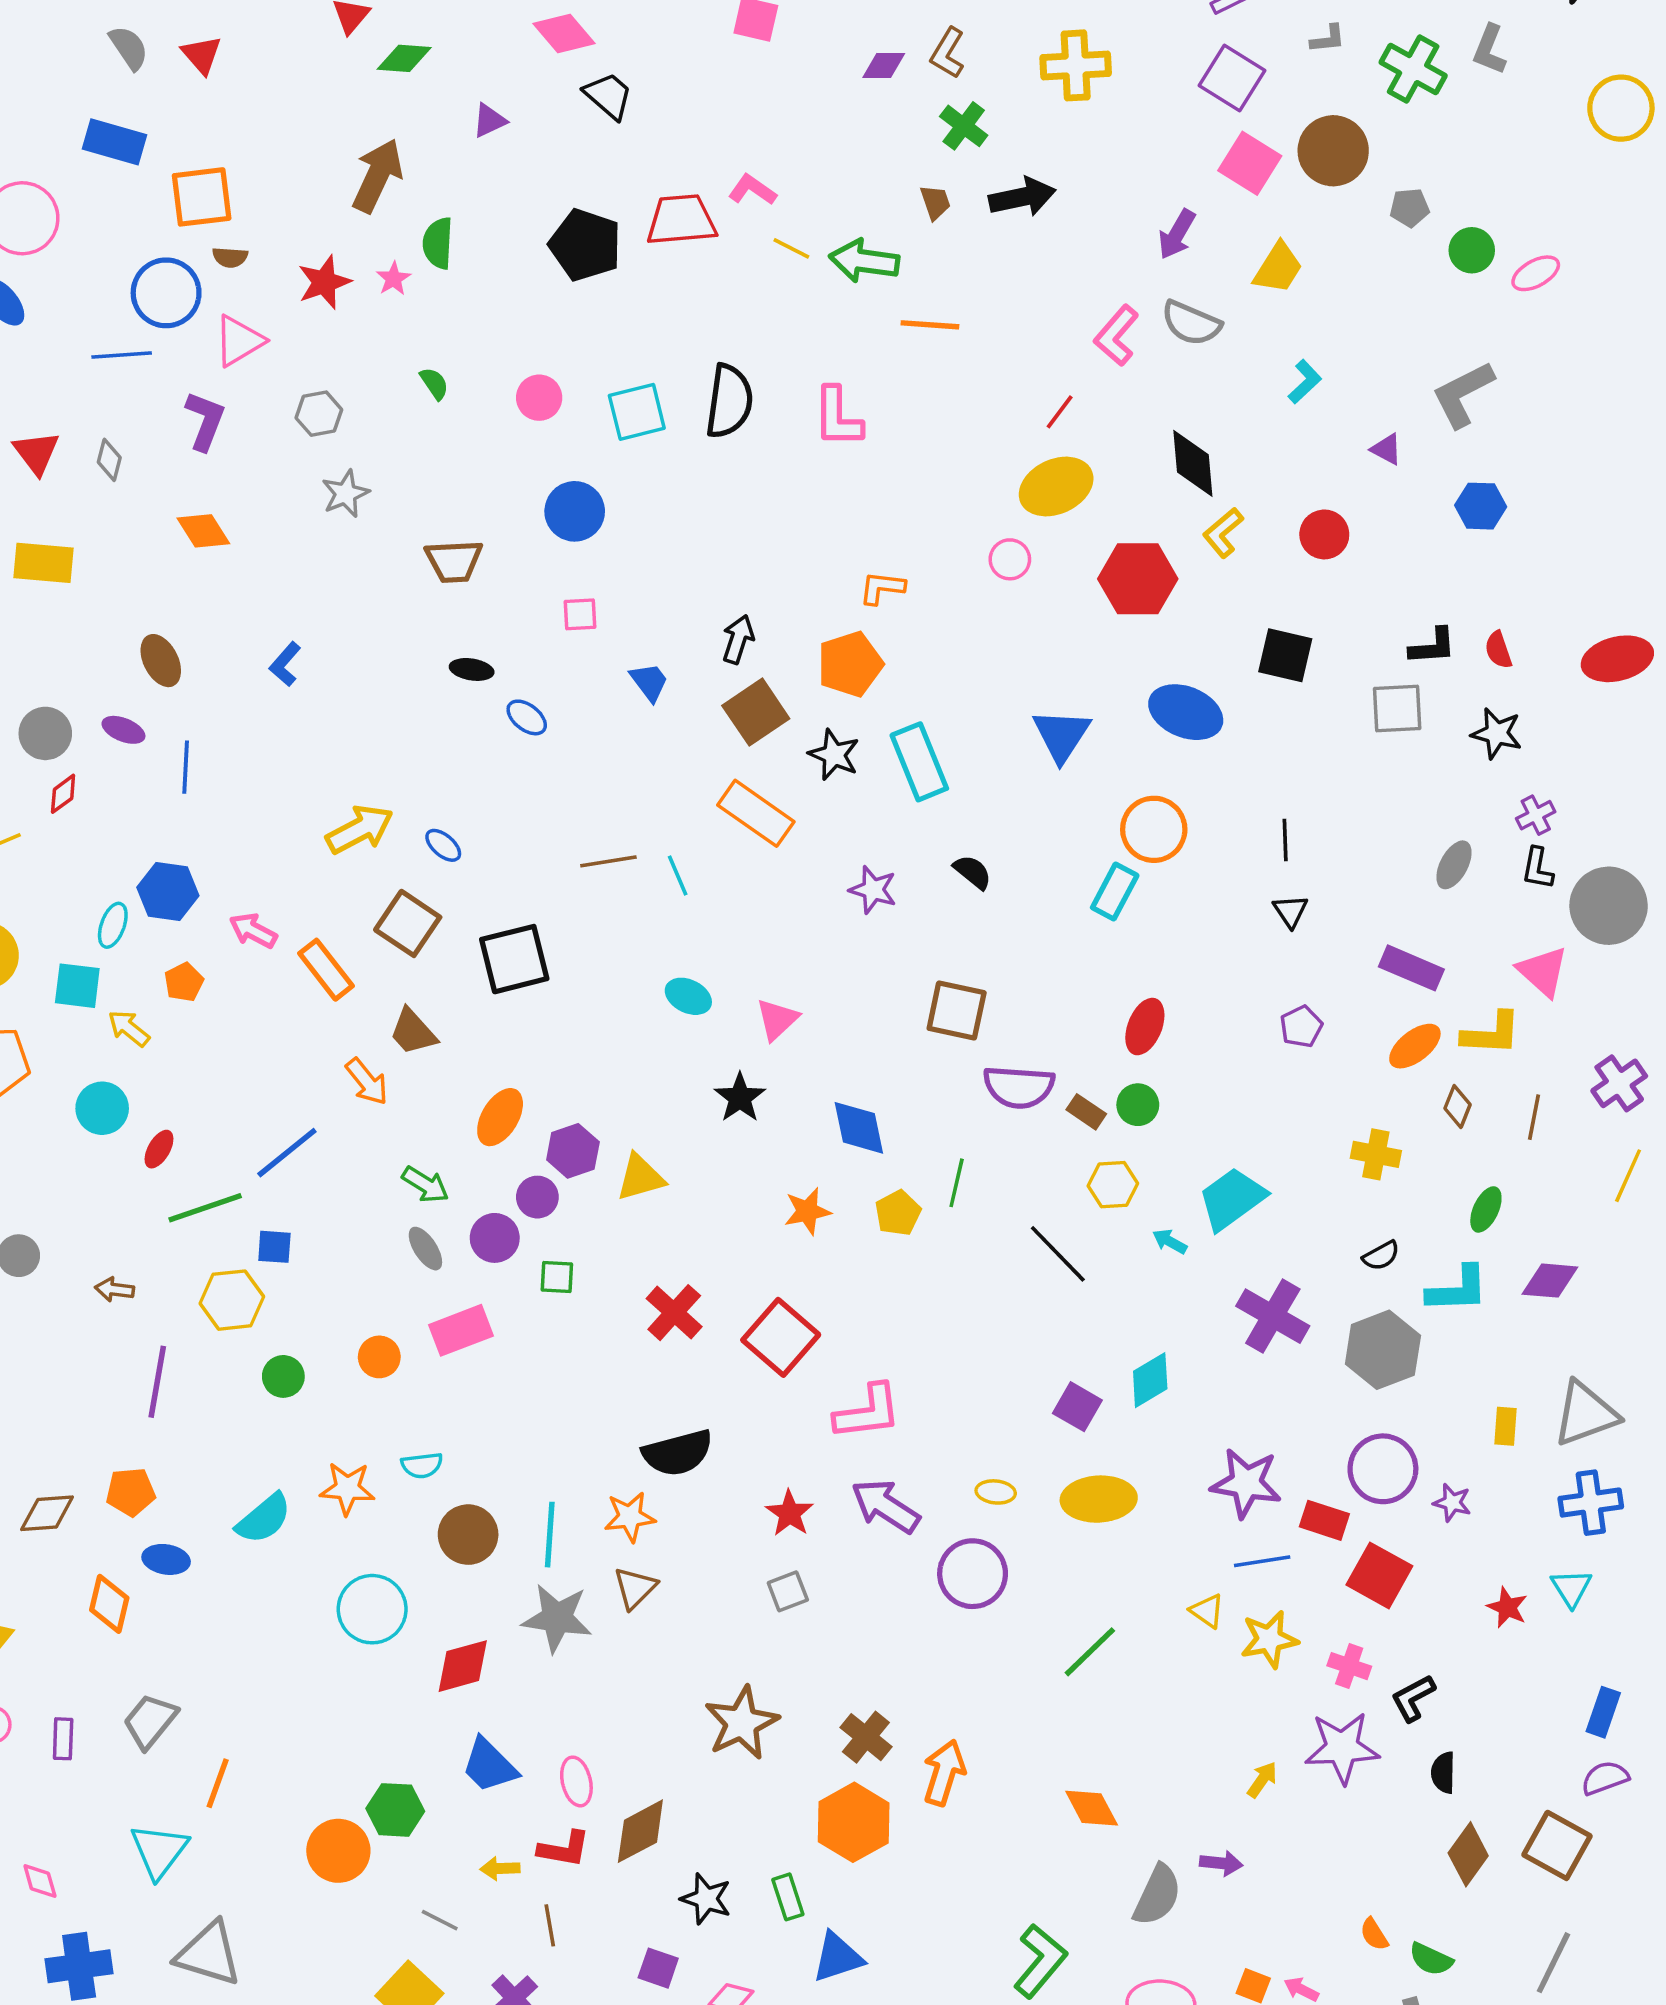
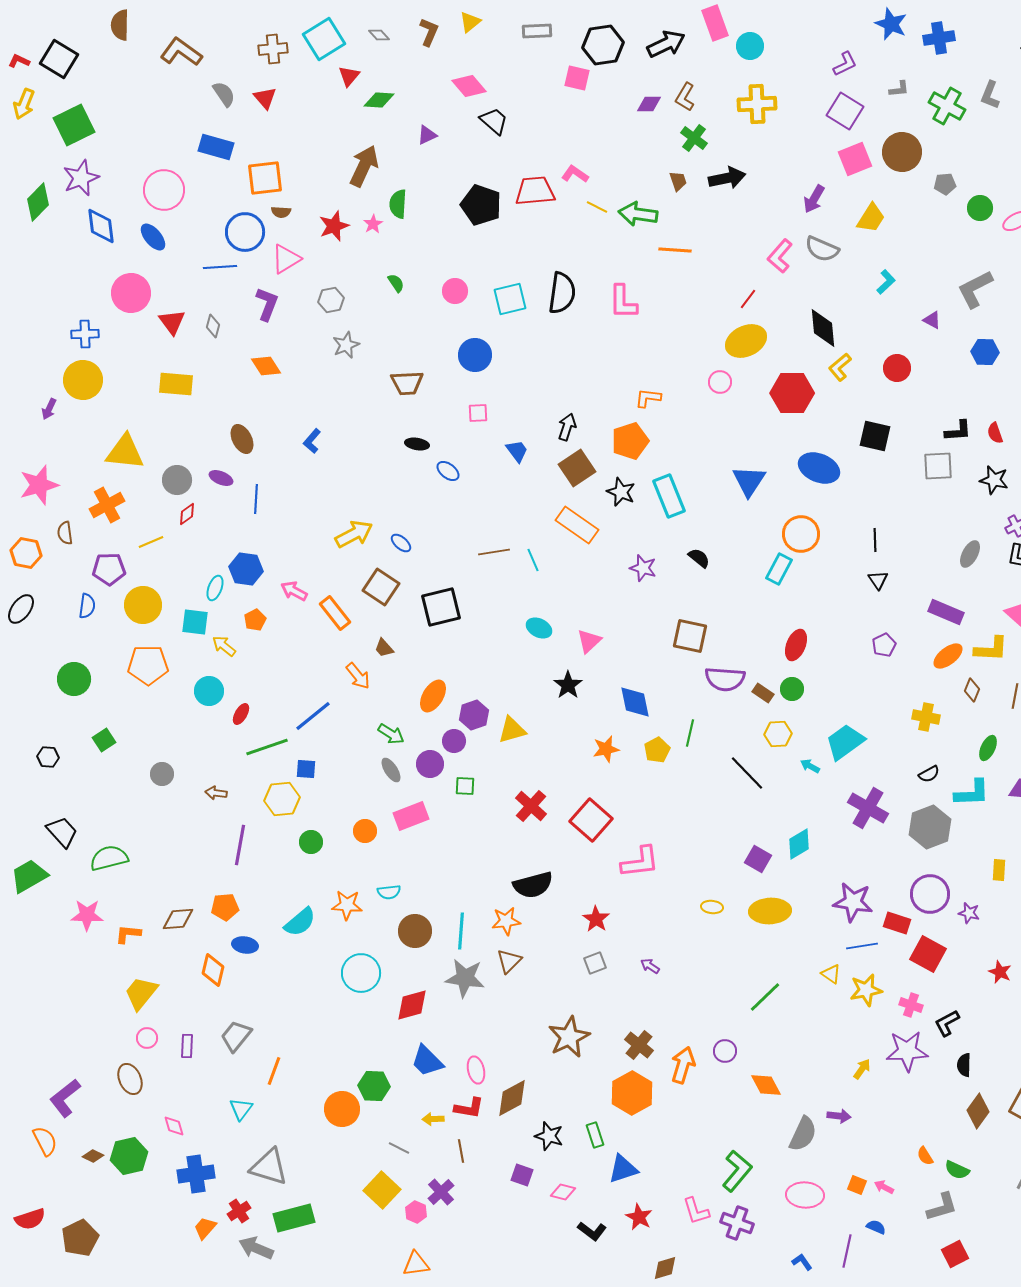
pink square: (1250, 163) -> (855, 159), turned 36
brown trapezoid: (413, 1032) -> (384, 648), size x0.7
purple arrow: (886, 1506) -> (650, 966), moved, size x0.5
purple circle: (973, 1574) -> (725, 1051), moved, size x0.6
cyan triangle: (159, 1851) -> (241, 1109), size x0.7

